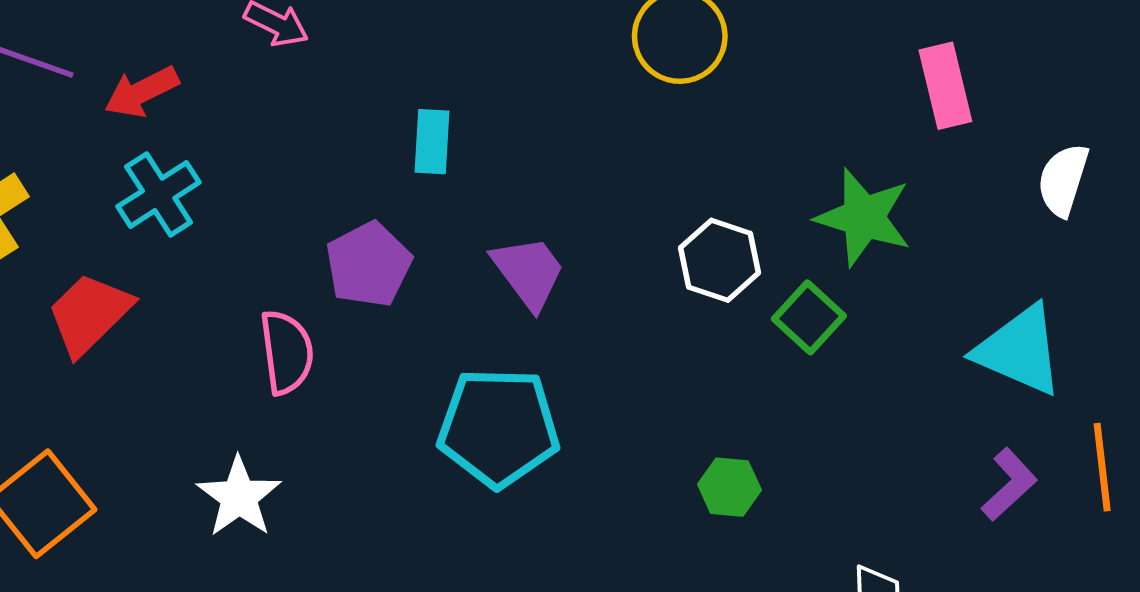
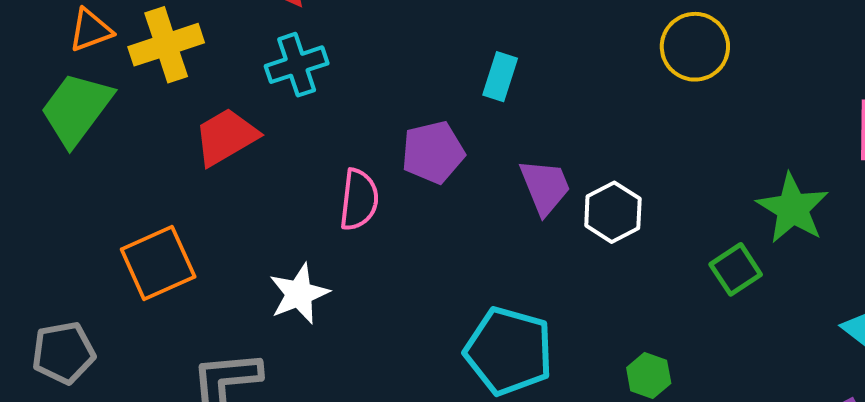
white hexagon: (720, 260) -> (613, 212), moved
cyan pentagon: (498, 427) -> (509, 351), moved

